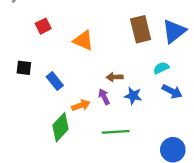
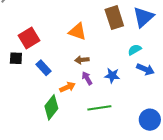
red square: (43, 26) -> (29, 38), moved, size x1.5
orange triangle: (83, 41) -> (77, 32), moved
brown arrow: (115, 77) -> (82, 60), moved

